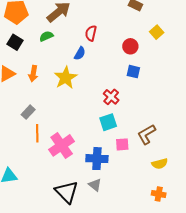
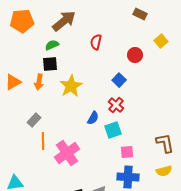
black square: (15, 42) -> (50, 64), moved, turned -35
blue semicircle: (80, 53) -> (93, 118), moved
blue square: (133, 72) -> (119, 80), moved, turned 32
brown L-shape: (147, 134) -> (165, 143), moved, turned 110
blue cross: (97, 159) -> (128, 177), moved

